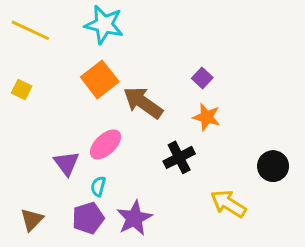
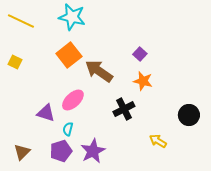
purple triangle: (66, 163) -> (46, 113), turned -36
yellow arrow: (228, 204) -> (158, 141), size x0.7

